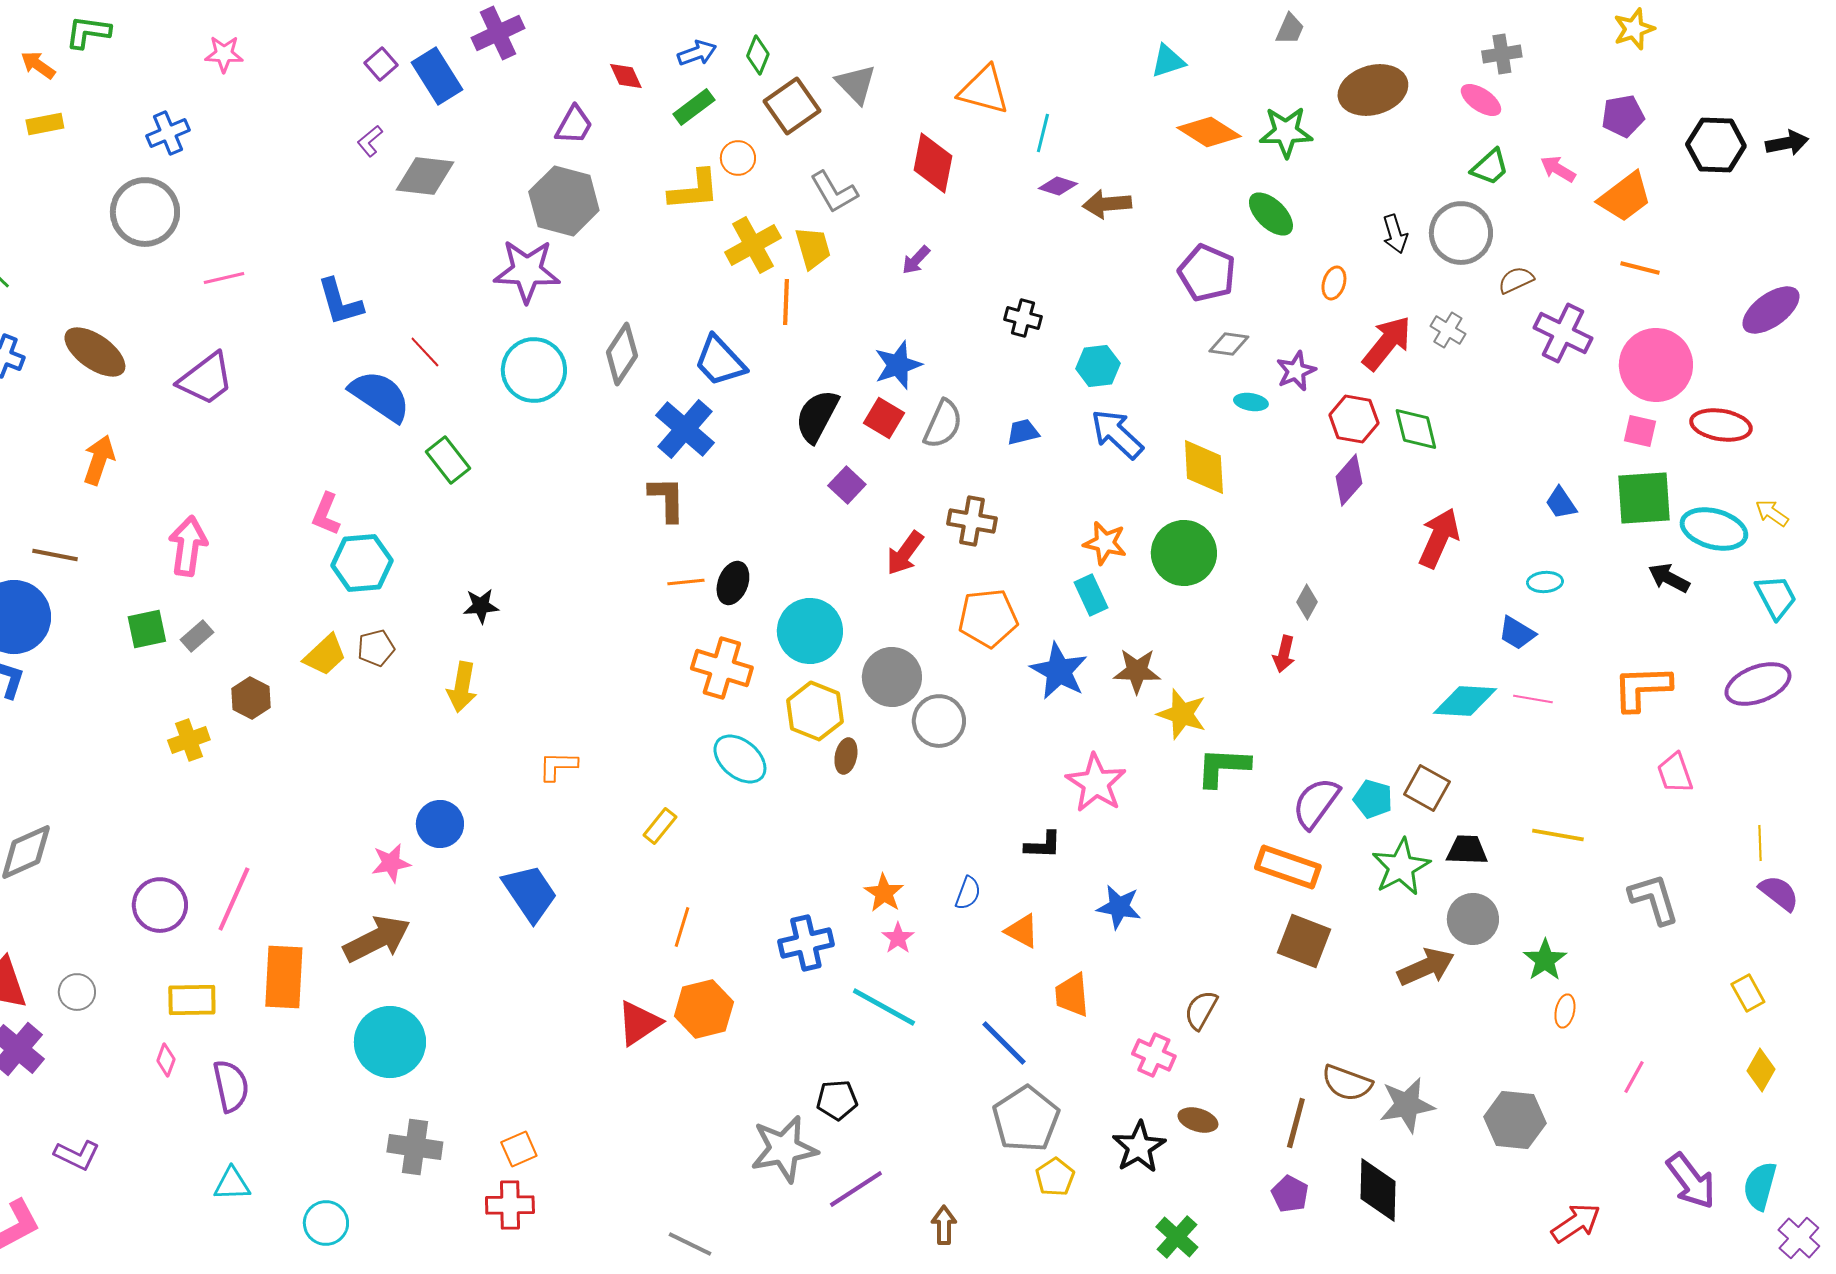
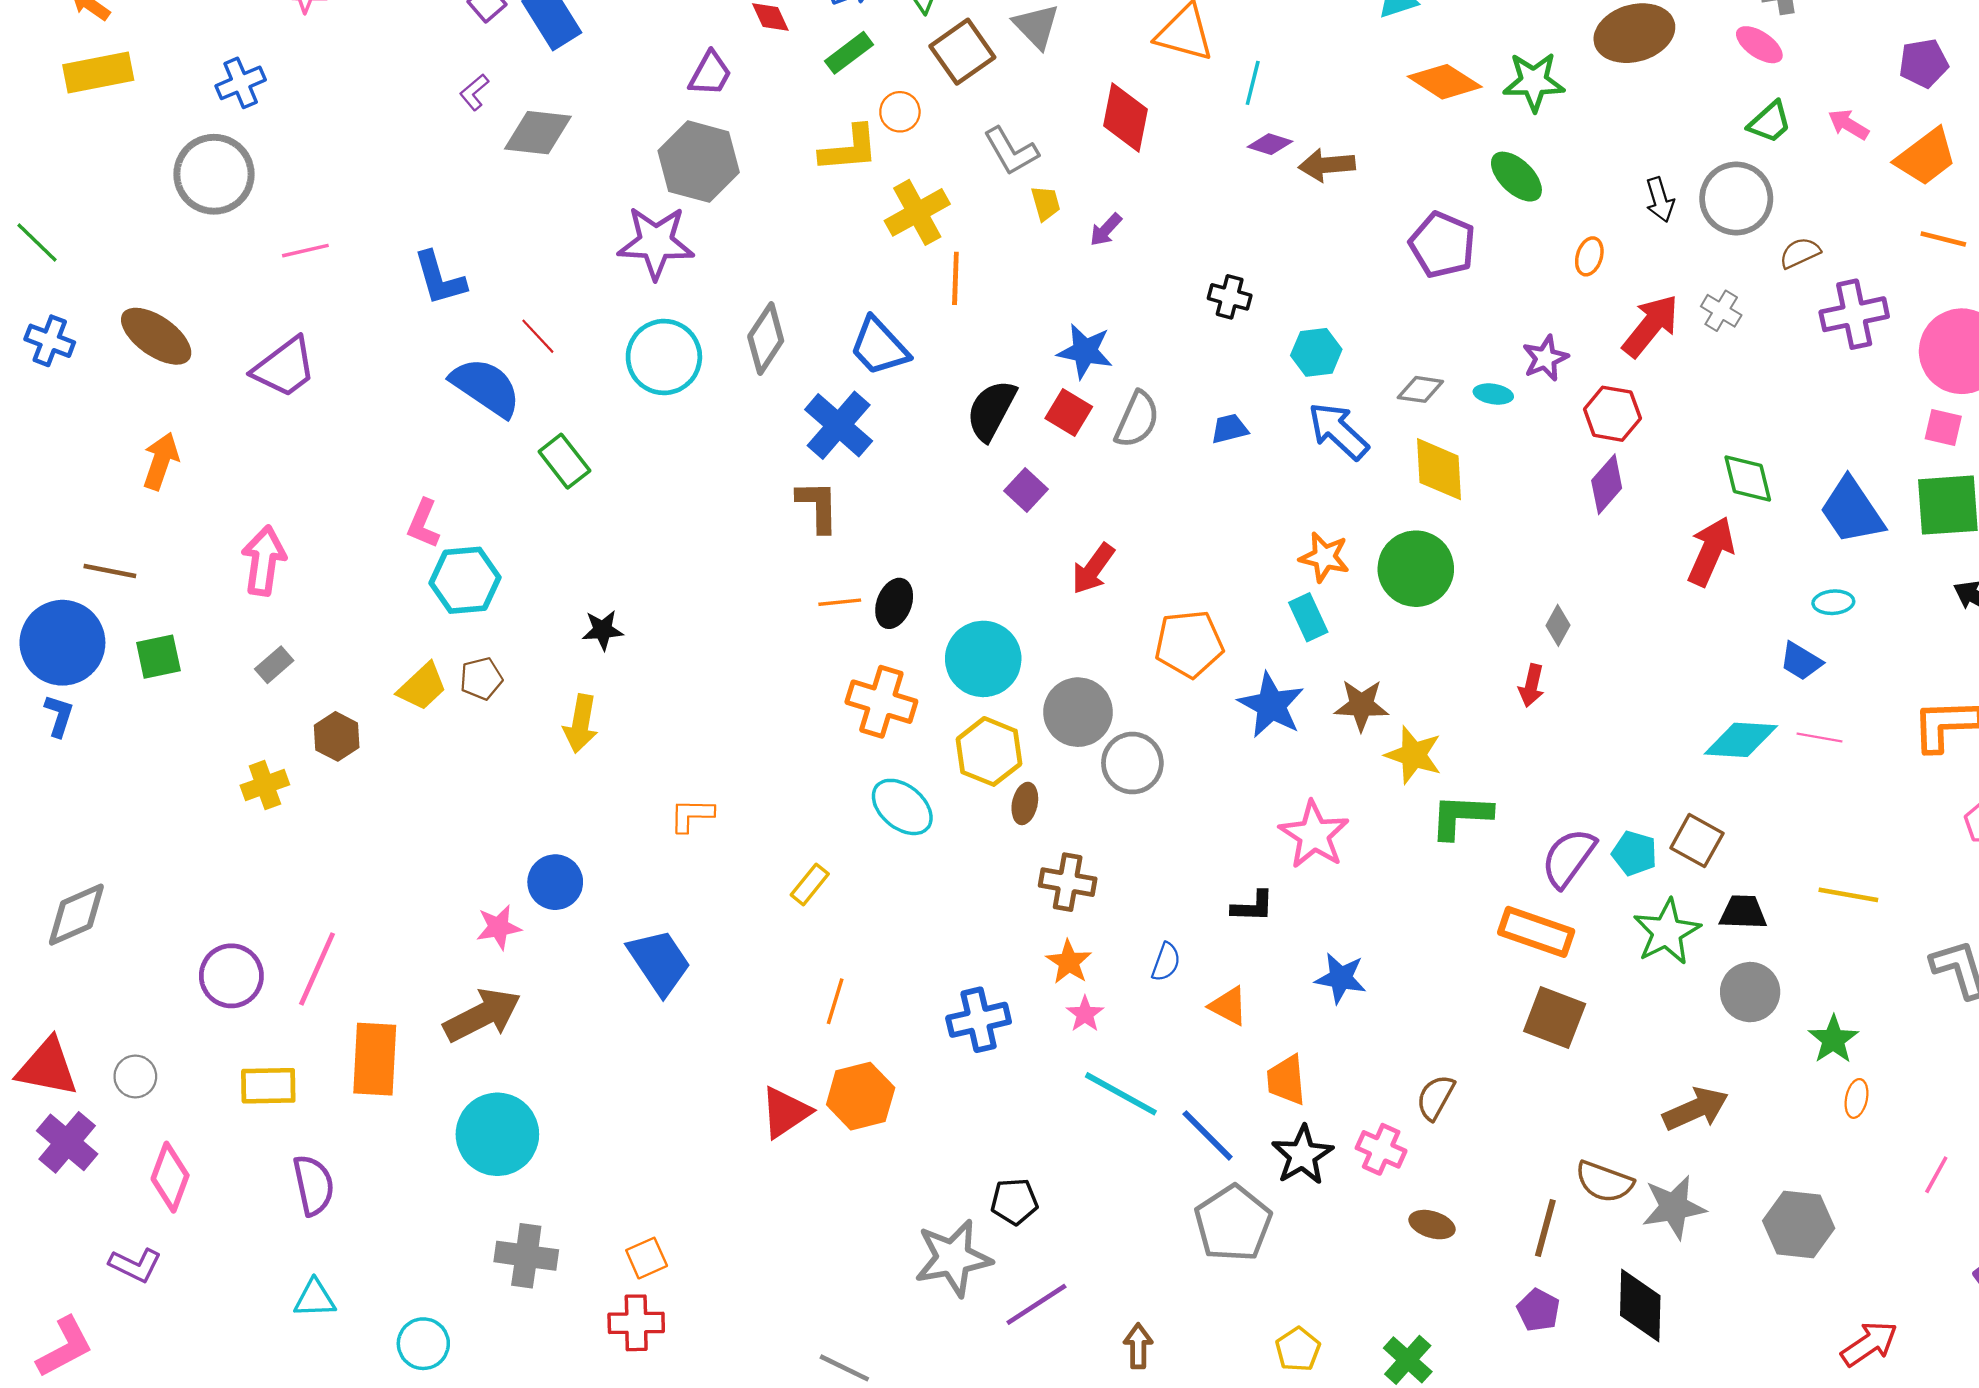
yellow rectangle: (45, 124) -> (98, 72), size x1.6
yellow trapezoid: (813, 248) -> (1046, 203), moved, size x0.7
purple cross: (1563, 333) -> (1854, 314), turned -38
gray diamond: (1229, 344) -> (1420, 389), moved
blue star: (898, 365) -> (1085, 351), turned 30
green diamond: (1416, 429) -> (1748, 478), moved
blue trapezoid: (1561, 503) -> (1852, 511), size x1.8
brown cross: (972, 521) -> (1068, 882), moved
green square: (147, 629) -> (158, 657), moved
brown arrow: (1426, 967) -> (1696, 1109), moved
cyan line: (884, 1007) -> (1121, 1094), moved
pink diamond: (166, 1060) -> (170, 1177), moved, size x1.8
black star: (1139, 1147) -> (1302, 1155), moved
yellow pentagon: (1055, 1177) -> (1298, 1349), moved

